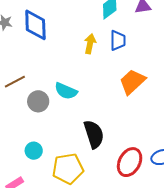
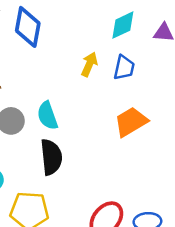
cyan semicircle: (66, 91) -> (47, 116), turned 35
black semicircle: (94, 134) -> (51, 157), moved

